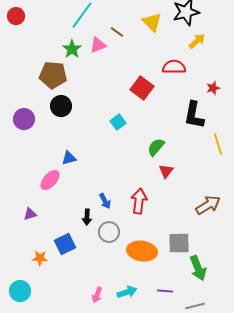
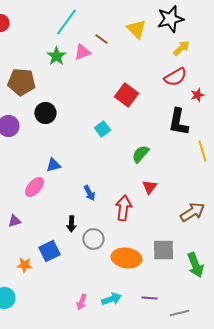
red semicircle: (174, 67) -> (175, 77), moved, turned 150
brown pentagon: (53, 75) -> (21, 82), moved
red triangle: (166, 171) -> (149, 187), moved
blue arrow: (105, 201) -> (89, 193), moved
green arrow: (198, 268) -> (195, 265), moved

